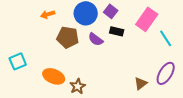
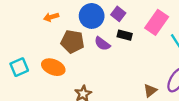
orange ellipse: (54, 76) -> (53, 67), moved

